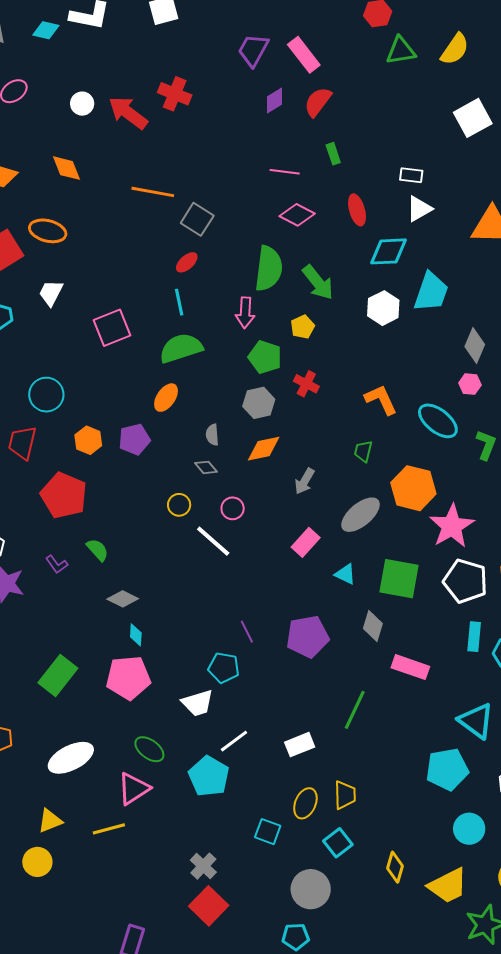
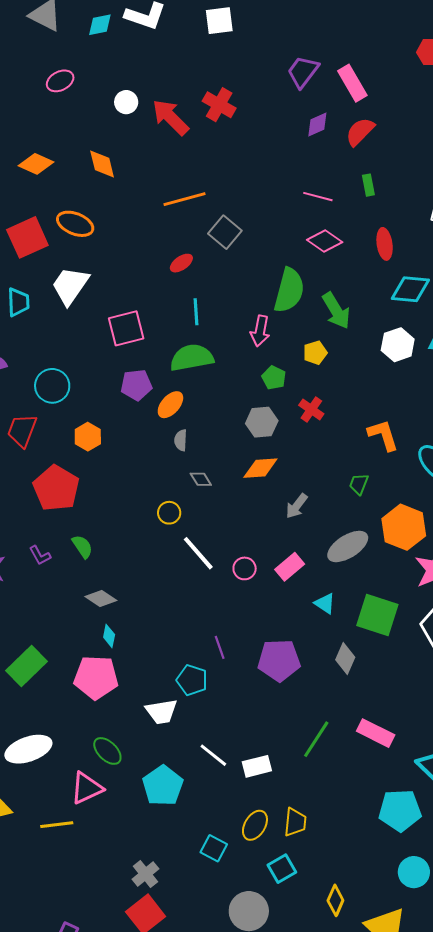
cyan diamond: (46, 30) -> (100, 25), turned -32
orange line: (153, 192) -> (184, 199), turned -33
red ellipse: (187, 262) -> (181, 263), moved
white trapezoid: (51, 293) -> (70, 286), size x1.5
green pentagon: (265, 357) -> (274, 378), size x0.7
gray semicircle: (212, 435) -> (181, 440), moved
purple pentagon: (134, 439) -> (136, 385), moved
pink circle: (233, 508) -> (245, 568), moved
pink rectangle: (410, 667) -> (376, 733), moved
white line: (234, 741) -> (213, 755), moved, turned 68

